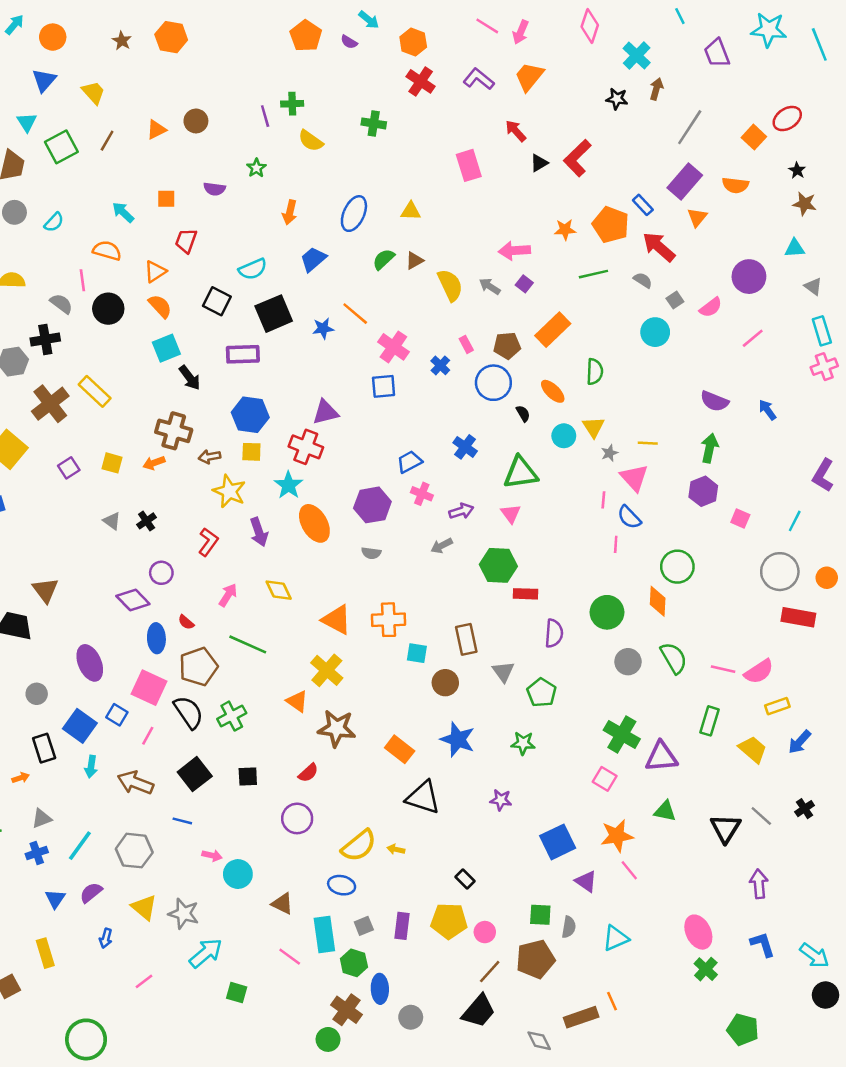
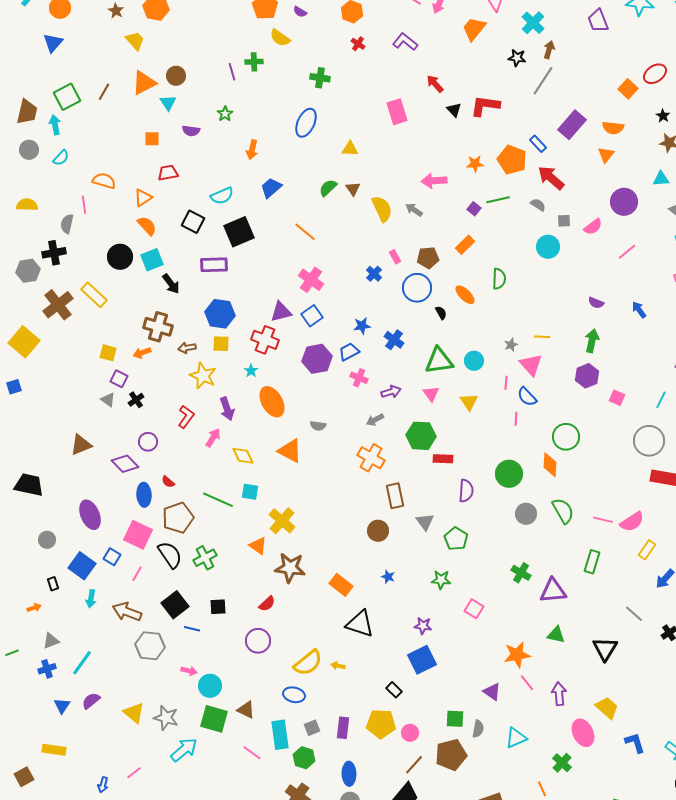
orange trapezoid: (529, 77) -> (474, 29), moved
red cross: (421, 81) -> (358, 44), size x0.6
yellow trapezoid: (93, 93) -> (135, 41), moved
cyan triangle: (27, 122) -> (168, 103), moved
gray line: (690, 127) -> (543, 81), moved
orange triangle: (156, 130) -> (144, 83), size x1.5
yellow semicircle: (311, 141) -> (280, 38), moved
red L-shape: (577, 158) -> (485, 106), turned 52
black triangle: (539, 163) -> (454, 110), turned -42
cyan arrow: (123, 212) -> (55, 125), moved, turned 36
blue ellipse: (354, 214) -> (306, 123), moved
orange triangle: (697, 217) -> (606, 155), moved
red trapezoid: (186, 241) -> (168, 173), turned 60
brown triangle: (414, 260) -> (353, 189), turned -35
purple square: (524, 284) -> (474, 209), moved
gray square: (675, 300) -> (564, 221), turned 32
gray semicircle: (61, 304) -> (67, 224), turned -114
black circle: (108, 309) -> (120, 257), moved
blue star: (323, 328) -> (362, 326), moved
orange rectangle: (553, 330) -> (465, 245), size x0.7
pink cross: (393, 347) -> (311, 280), moved
blue square: (384, 386) -> (312, 316), moved, turned -30
purple semicircle: (714, 401) -> (596, 303), size x0.7
yellow triangle: (593, 427) -> (469, 402), moved
cyan circle: (564, 436) -> (474, 361), moved
purple square: (69, 468) -> (119, 379), moved, turned -30
cyan star: (289, 485) -> (251, 371), size x0.6
purple hexagon: (372, 505) -> (317, 359), moved
brown triangle: (45, 590) -> (81, 445), moved, turned 45
pink arrow: (228, 595) -> (213, 438), moved
orange triangle: (337, 620) -> (290, 451), moved
orange cross: (388, 620) -> (371, 458), moved, turned 32
cyan square: (417, 653) -> (250, 492), moved
yellow rectangle: (777, 706) -> (647, 550), turned -36
green cross: (622, 735) -> (521, 573), size x0.7
blue star: (458, 739) -> (388, 577), size x0.5
black rectangle: (44, 748) -> (53, 584), size x0.6
yellow trapezoid: (753, 749) -> (607, 708), moved
pink square: (605, 779) -> (474, 609), moved
gray line: (761, 816) -> (634, 614), moved
blue line: (182, 821) -> (192, 629), moved
blue square: (558, 842) -> (422, 660), moved
gray hexagon: (134, 851) -> (150, 646), moved
purple arrow: (759, 884) -> (559, 694), moved
blue arrow: (106, 938) -> (103, 785), moved
yellow rectangle: (45, 953) -> (54, 750), turned -65
green cross: (706, 969) -> (562, 763), moved
blue ellipse: (380, 989) -> (349, 774), moved
green square: (237, 993) -> (214, 719), moved, size x1.6
orange line: (612, 1001) -> (542, 789), moved

